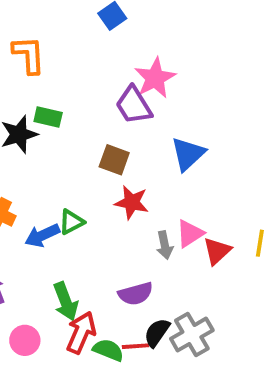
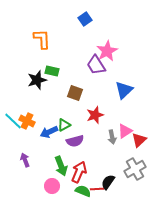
brown square: (114, 160) -> (75, 93), moved
red star: (132, 202) -> (95, 115), turned -30
purple semicircle: (136, 294) -> (75, 141), moved
red arrow: (81, 333) -> (79, 172), moved
gray cross: (192, 334) -> (135, 169), moved
pink circle: (25, 340) -> (52, 186), moved

